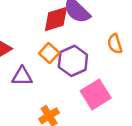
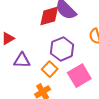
orange square: (49, 53) -> (50, 69), moved

